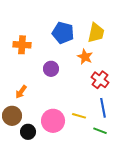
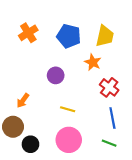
orange cross: (22, 45) -> (28, 33), moved, turned -36
yellow line: (79, 116) -> (68, 109), moved
pink circle: (53, 121) -> (69, 140), moved

